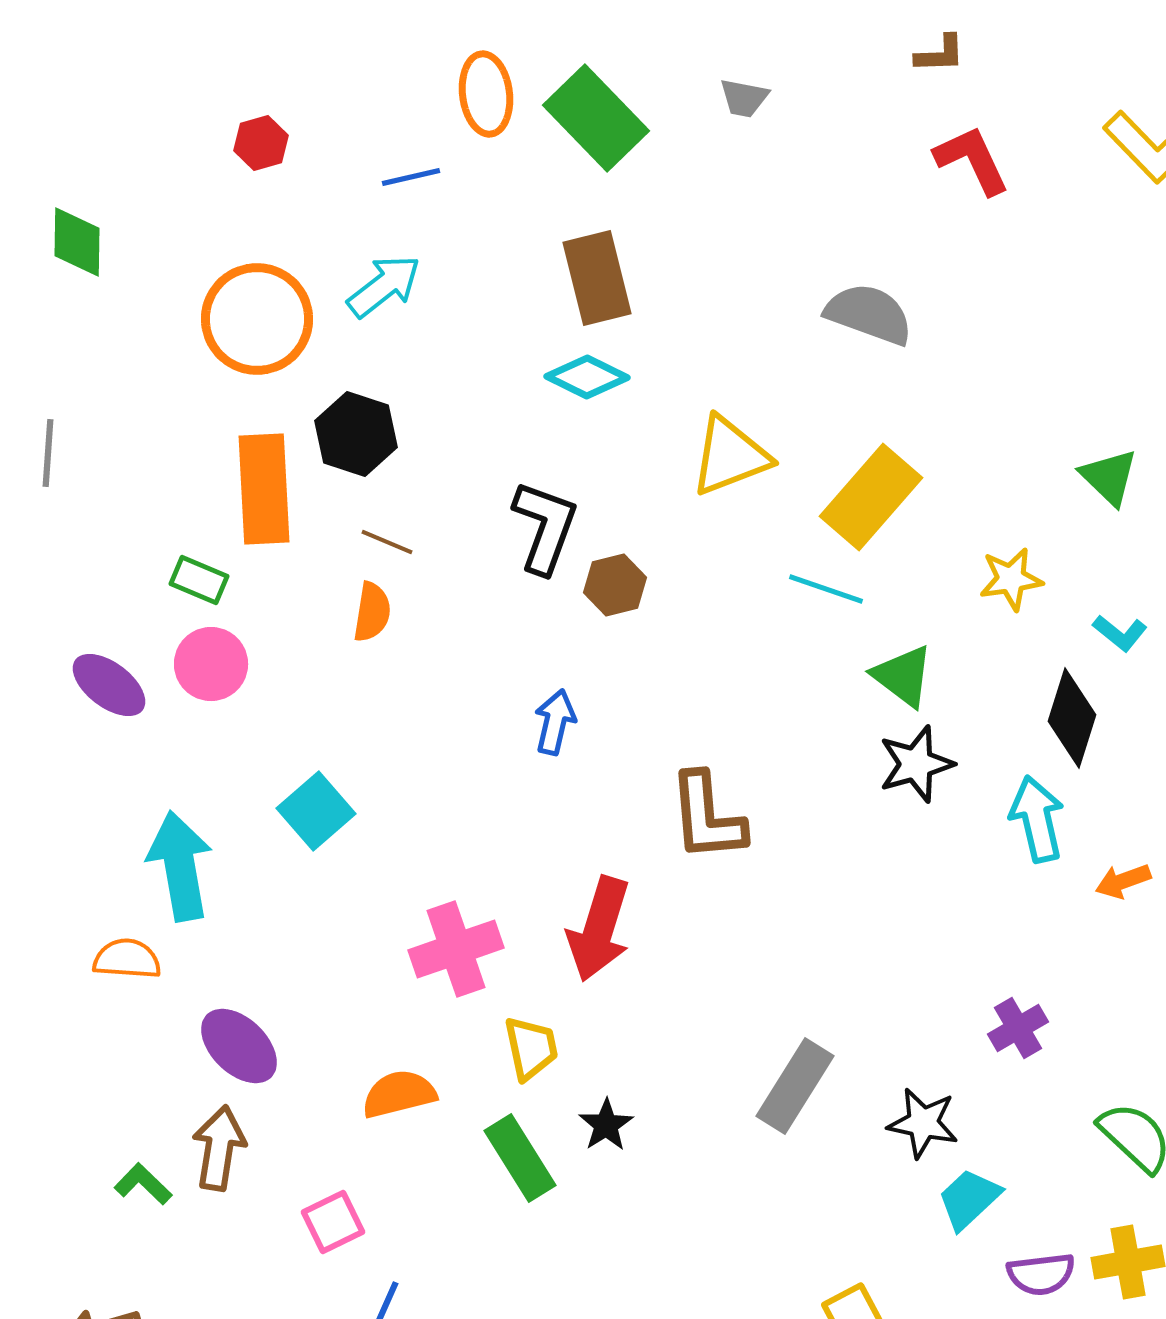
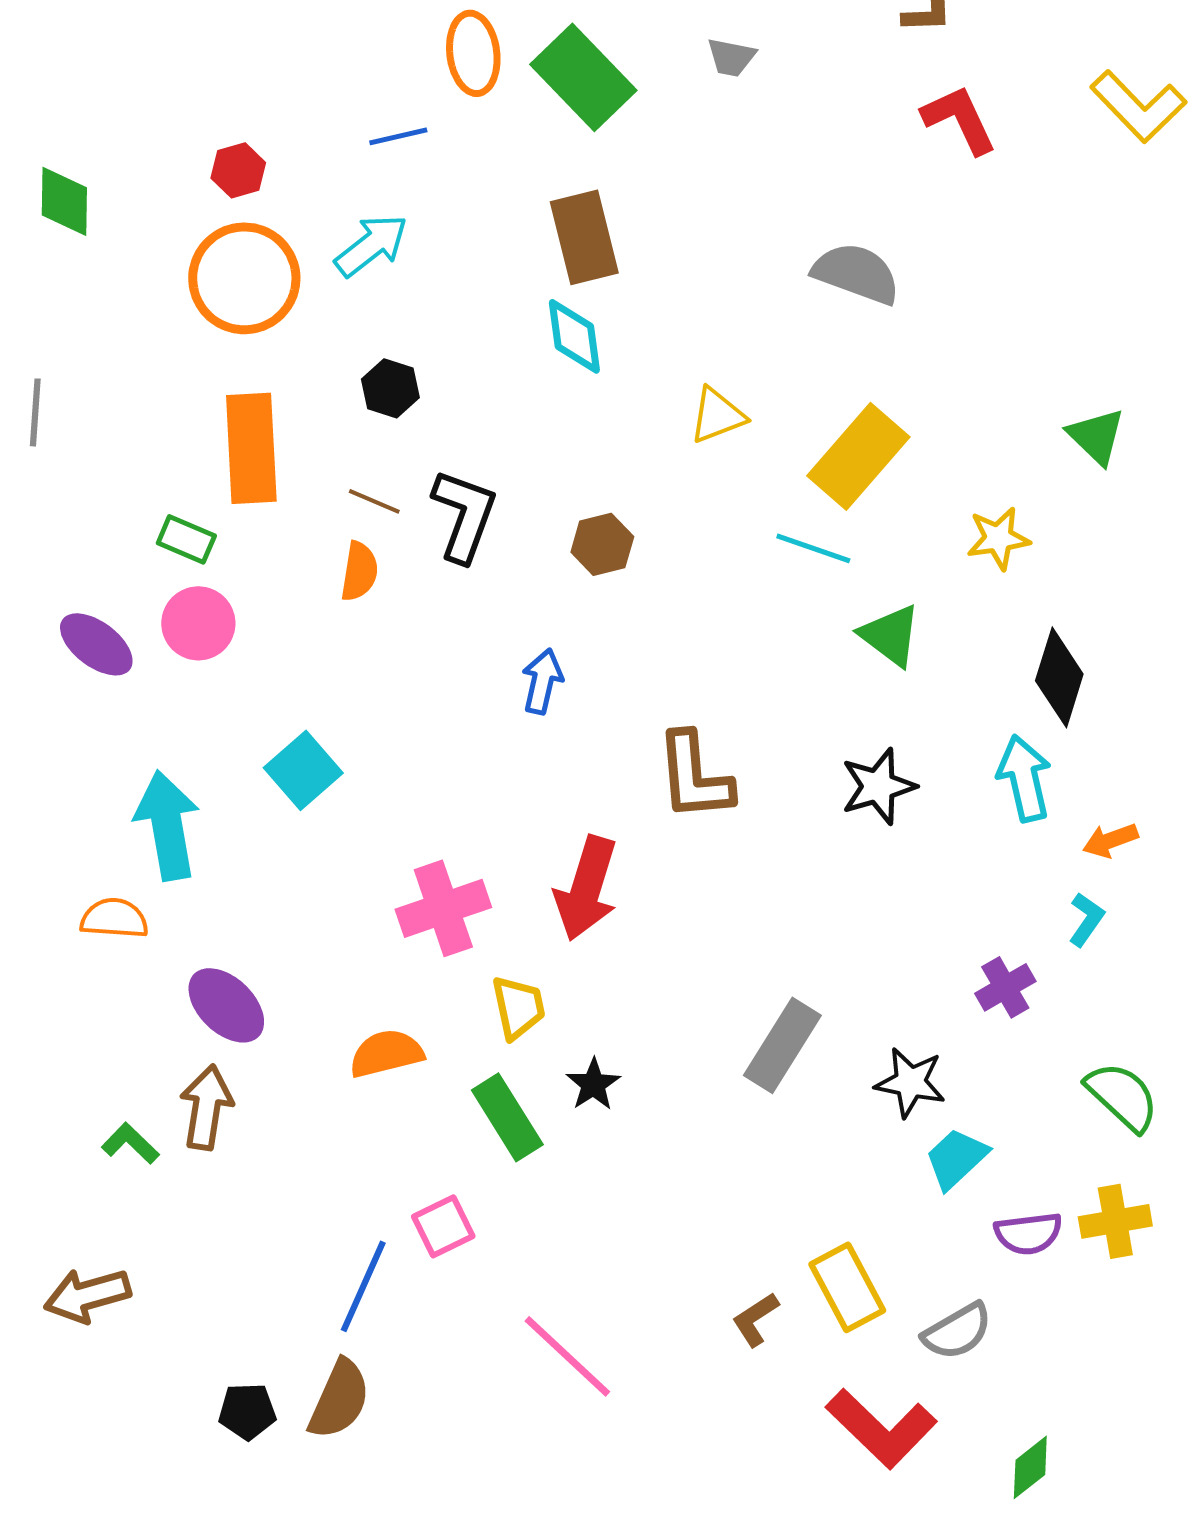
red hexagon: (261, 143) -> (238, 170), moved
cyan diamond: (587, 377) -> (574, 336), turned 56
black hexagon: (356, 434) -> (390, 388), moved, size x0.7
yellow triangle: (730, 456) -> (717, 415), size x0.7
black L-shape: (545, 527) -> (464, 515), moved
cyan L-shape: (1120, 633) -> (1086, 919), moved, turned -94
black star: (916, 764) -> (878, 786), moved
pink square: (333, 1222) -> (443, 1226), moved

